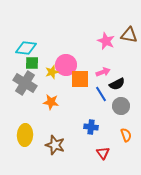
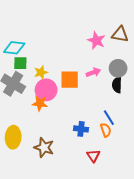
pink circle: (66, 65) -> (46, 90), moved
black semicircle: (117, 84) -> (117, 85), moved, turned 119
blue line: (101, 94) -> (109, 118), moved
gray circle: (121, 106) -> (118, 68), moved
orange semicircle: (126, 135) -> (106, 130), moved

